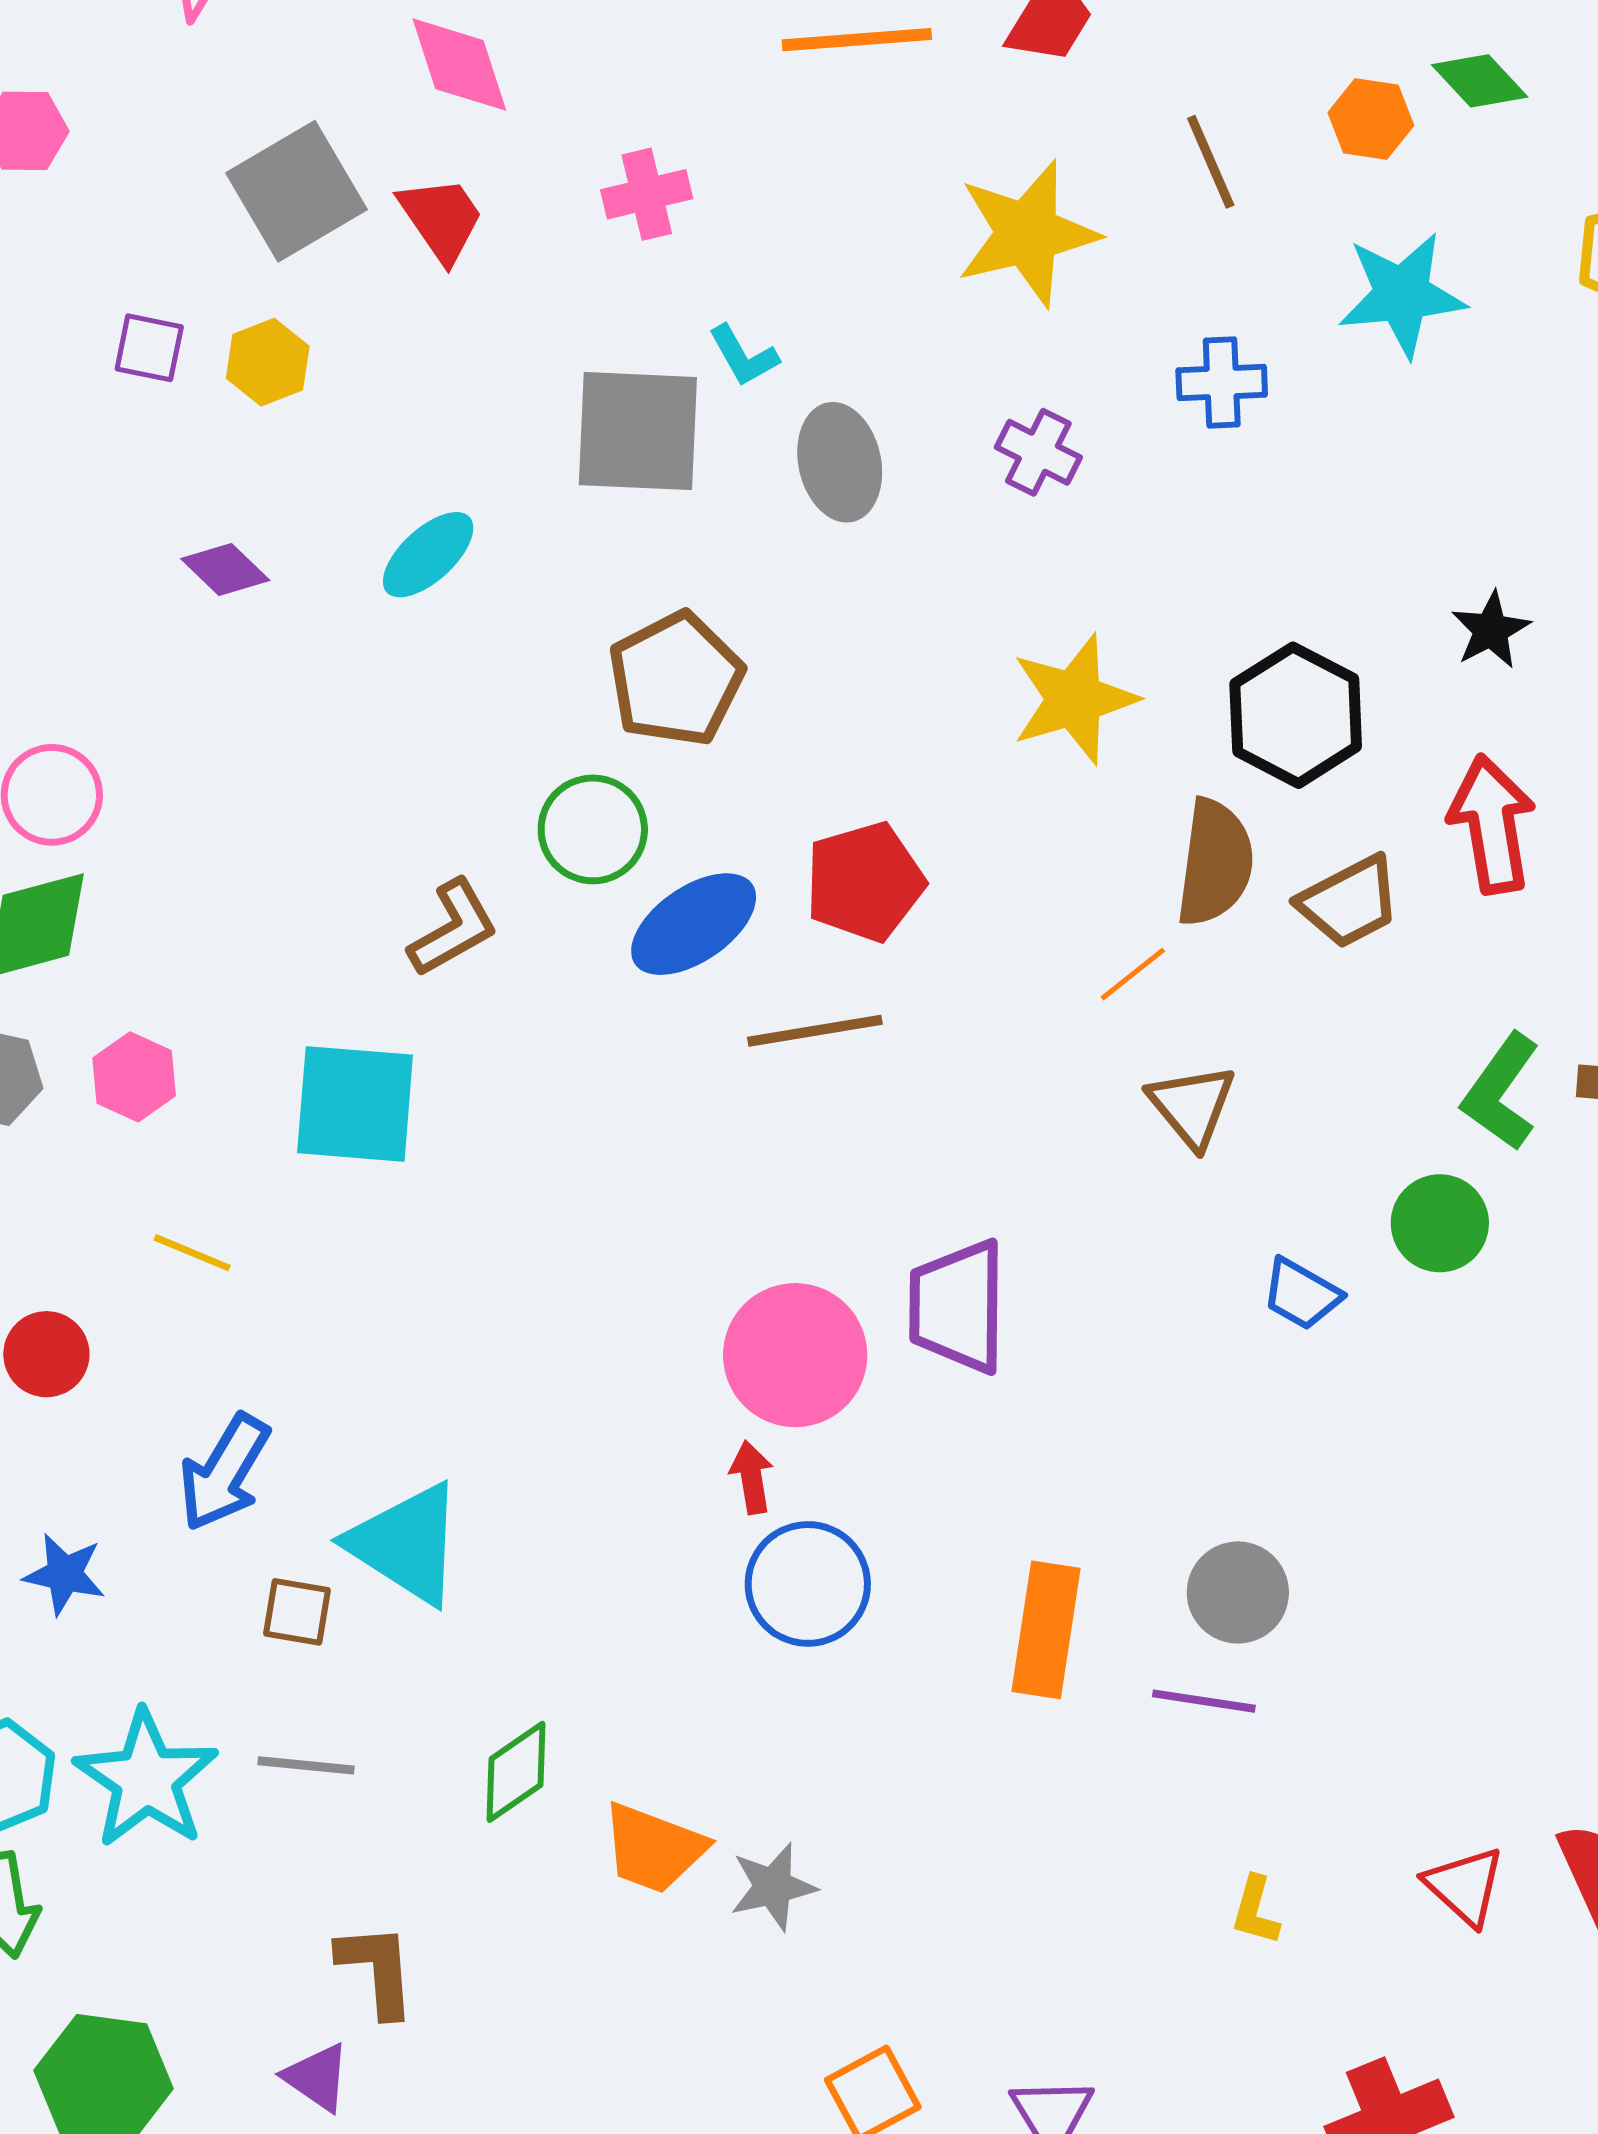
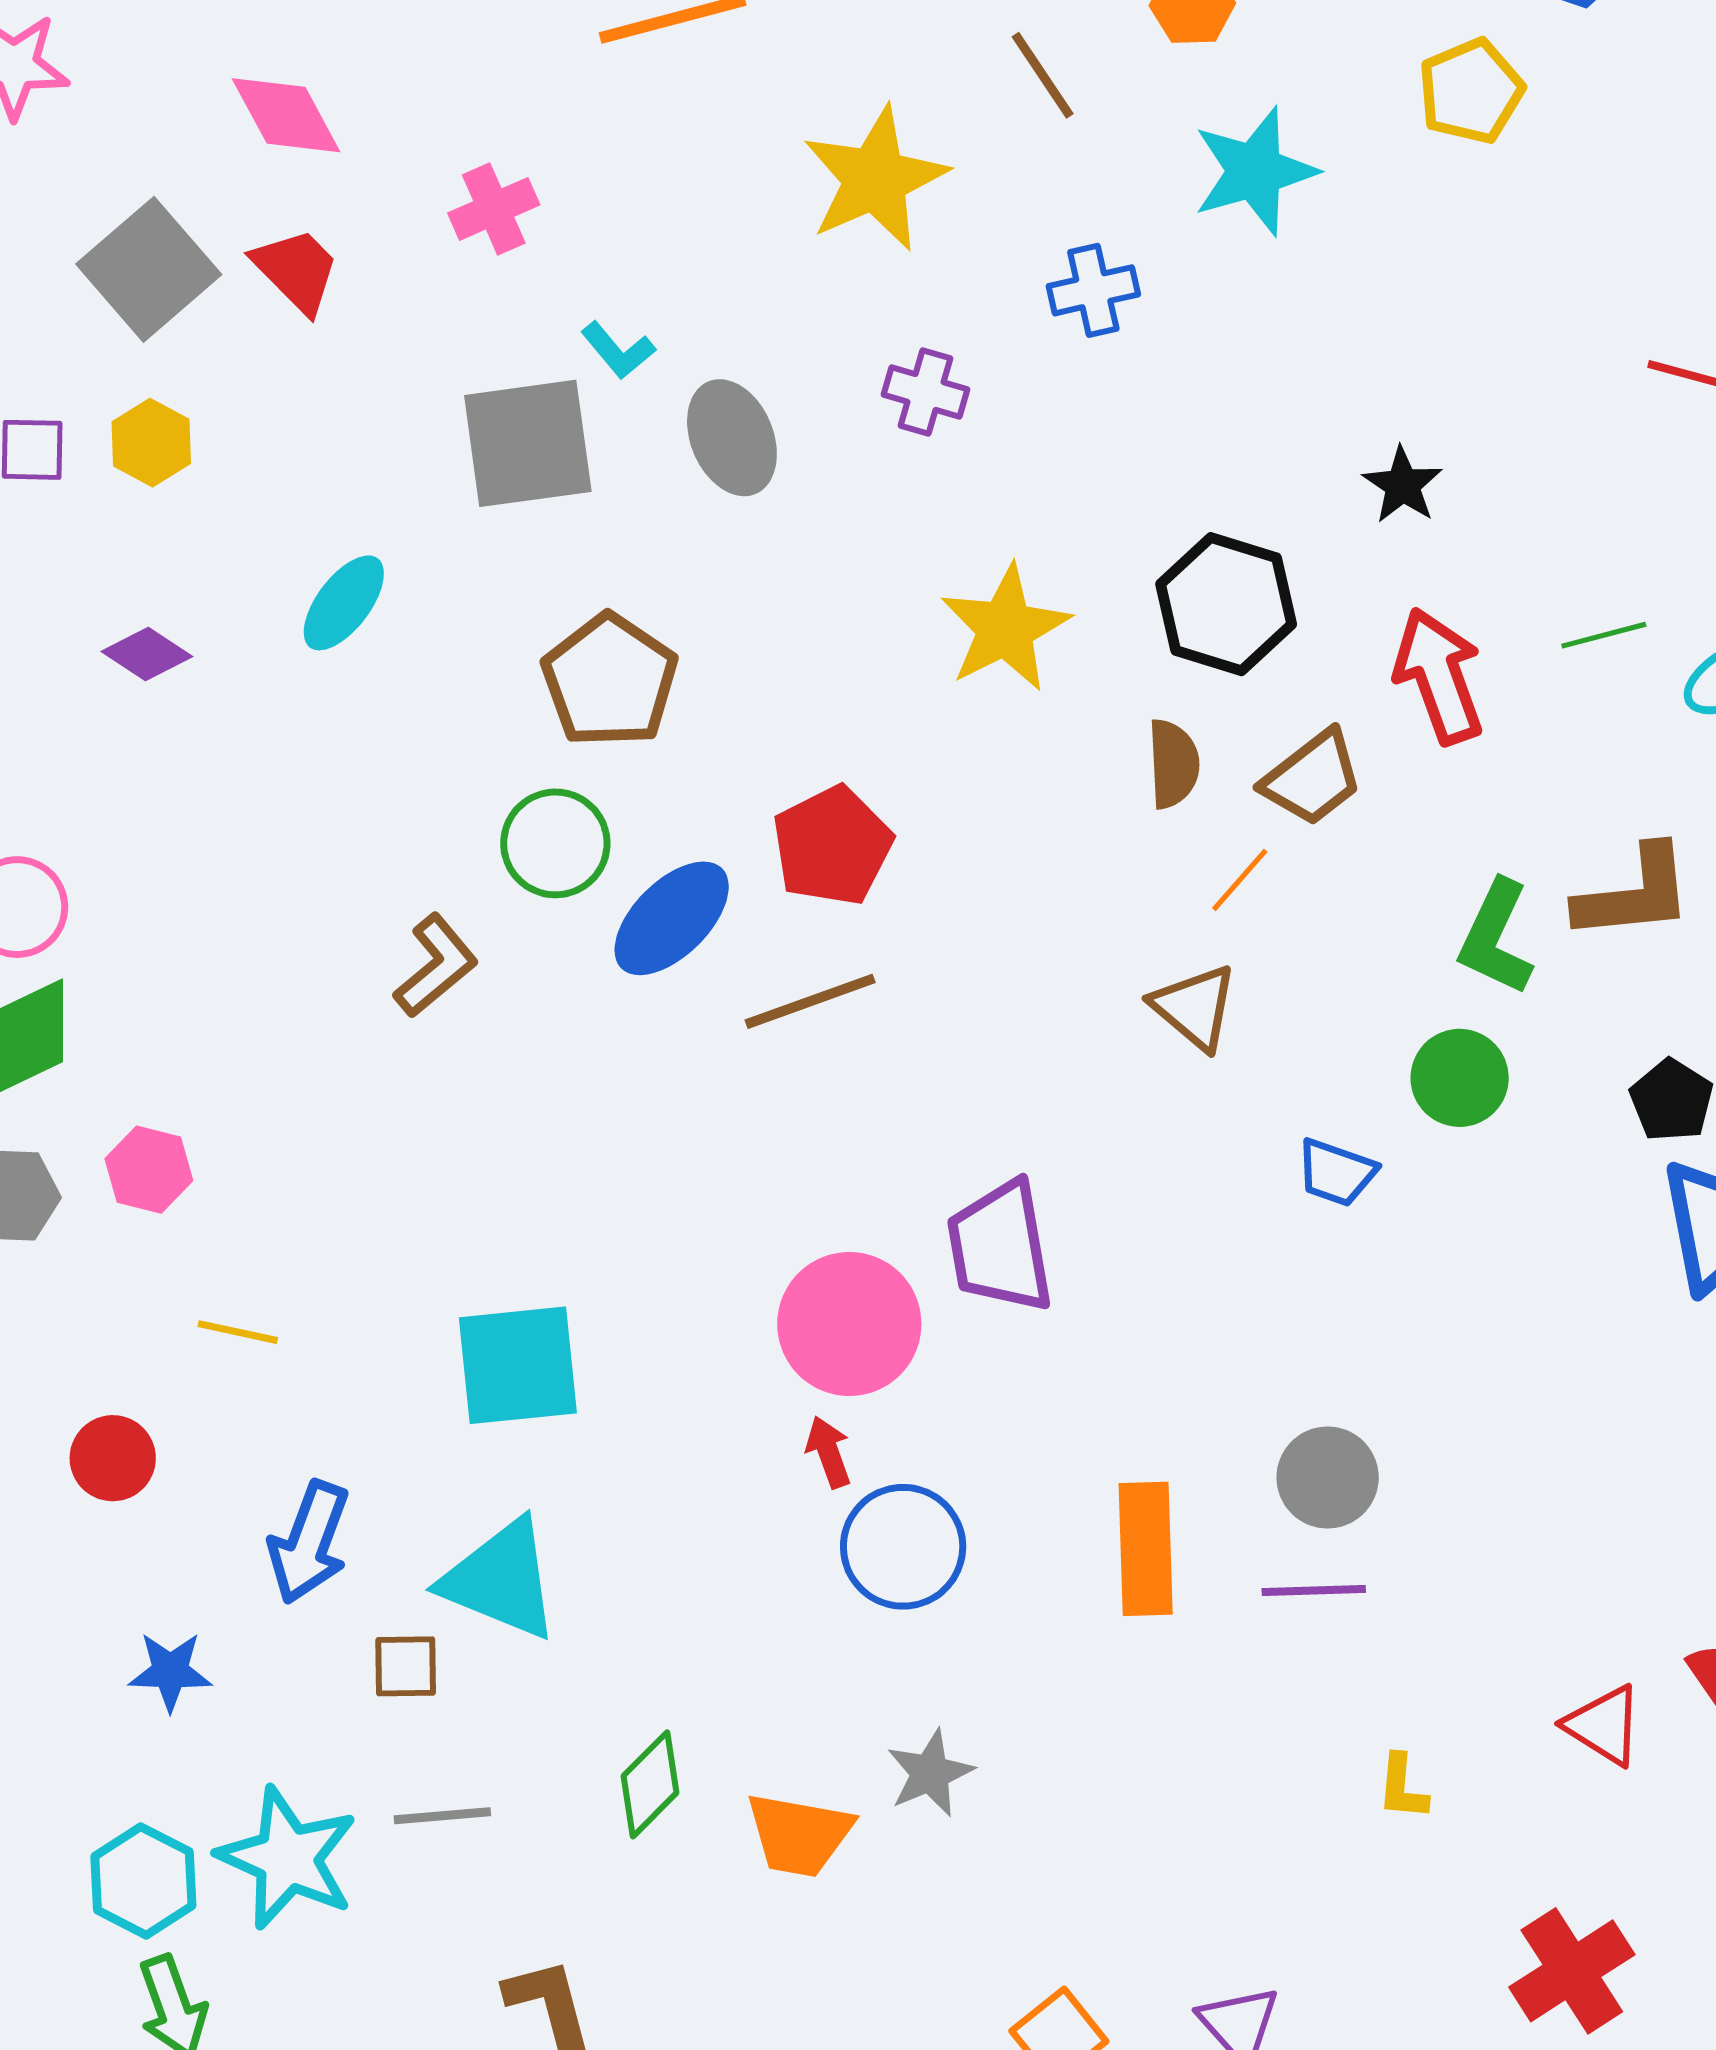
brown semicircle: (1215, 863) -> (1173, 764), size x0.7
orange line: (1133, 974) -> (1240, 880), moved
cyan square: (355, 1104) -> (518, 1365), moved
gray star: (773, 1887) -> (930, 1773), moved

